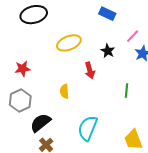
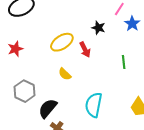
yellow ellipse: (69, 43) -> (62, 42), moved
red star: (23, 69) -> (15, 49), moved
yellow semicircle: (64, 91) -> (65, 74), turned -32

